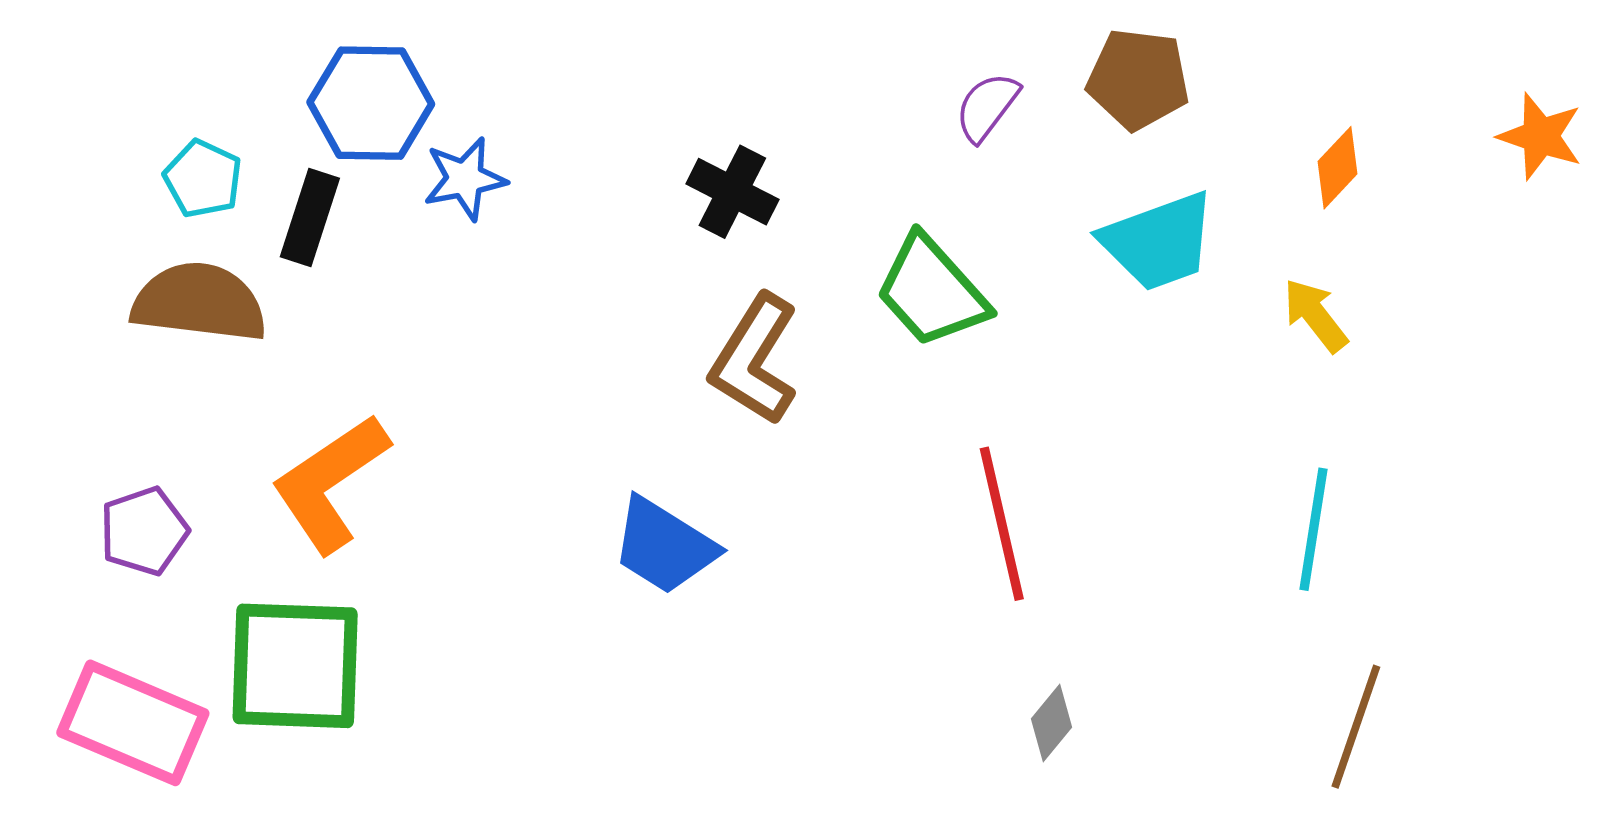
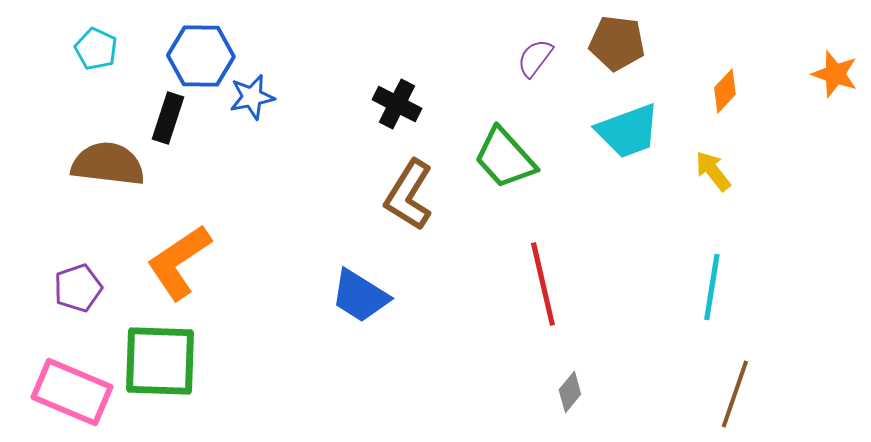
cyan pentagon: (203, 179) -> (96, 49), moved

